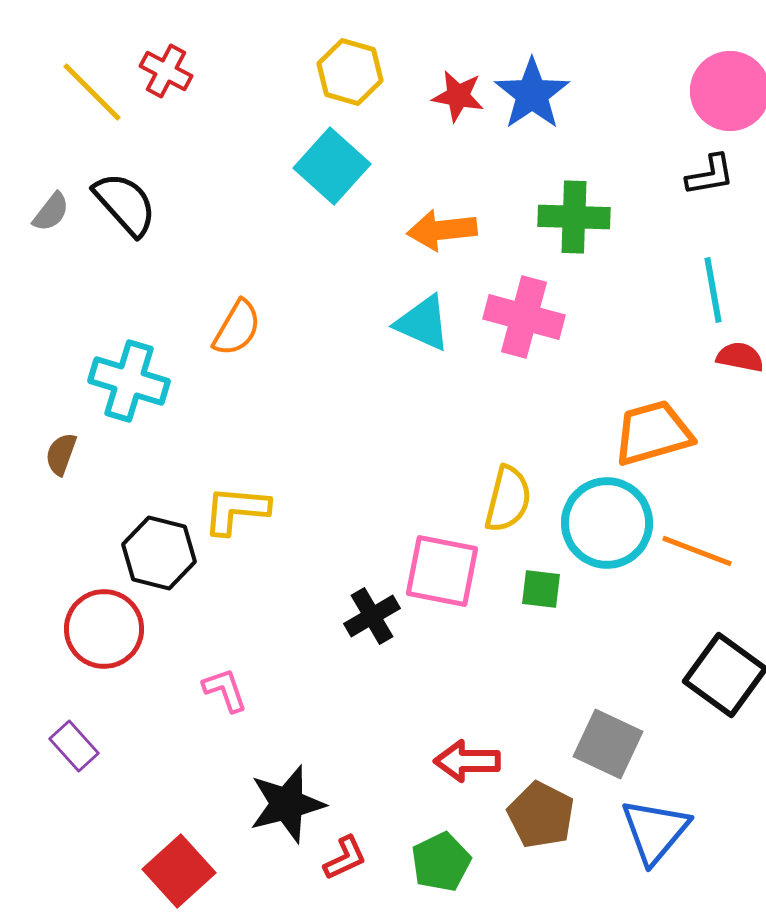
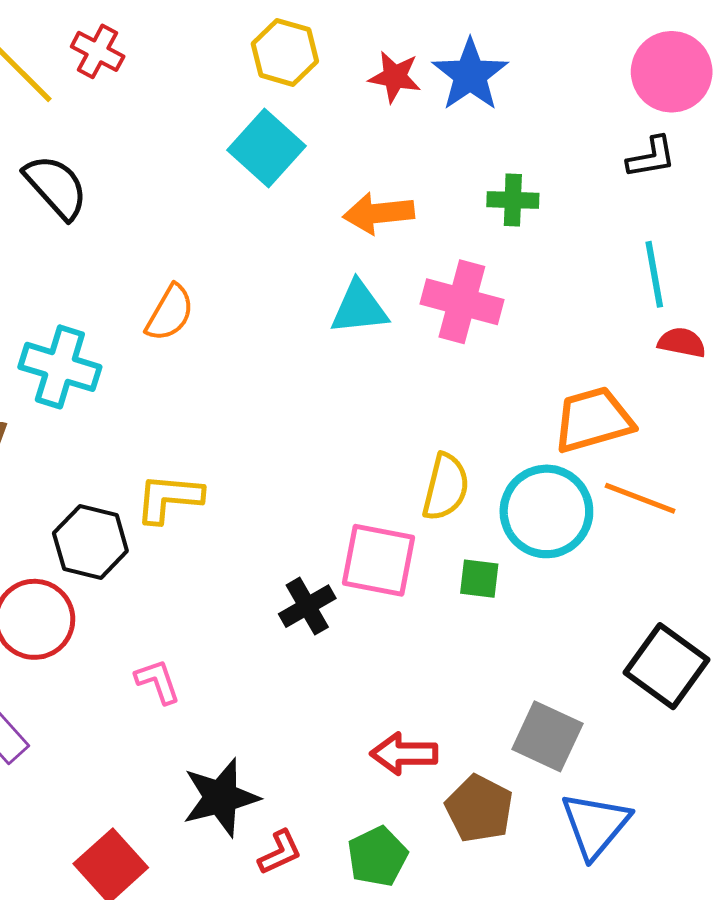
green cross: (574, 217) -> (513, 200), size x0.7
cyan triangle: (423, 323) -> (359, 308), turned -30
orange line: (697, 551) -> (640, 498), moved

